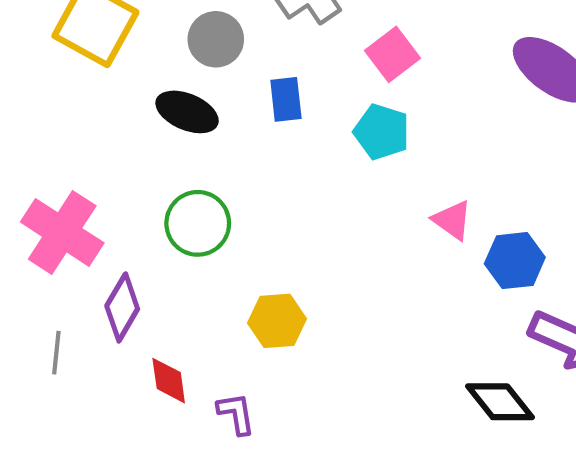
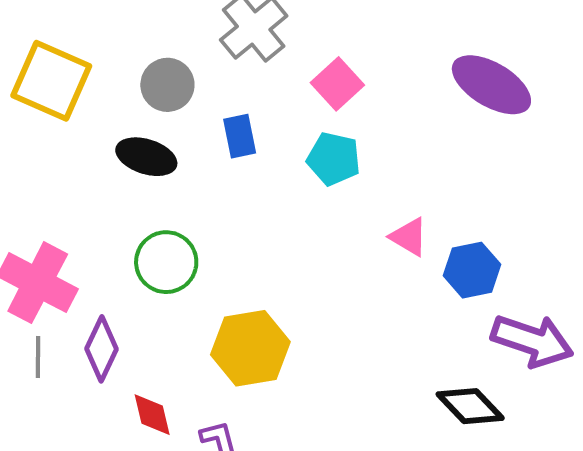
yellow hexagon: (277, 321) -> (250, 348), size x1.4
gray line: (56, 353) -> (38, 357), moved

